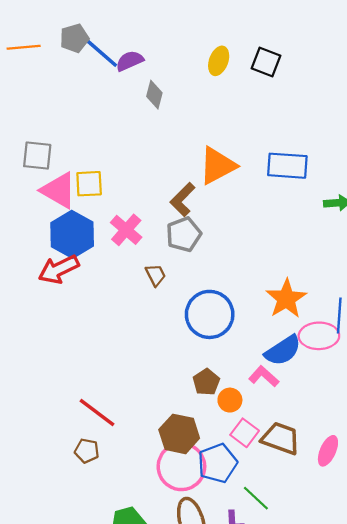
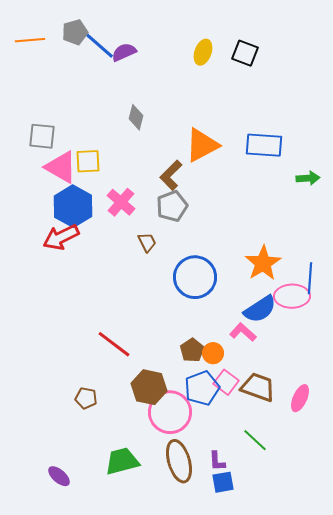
gray diamond: (154, 95) -> (136, 117), moved
brown pentagon: (206, 382) -> (192, 350), moved
red line: (97, 412) -> (114, 344), moved
brown hexagon: (179, 434) -> (149, 387), moved
blue pentagon: (218, 463) -> (202, 388), moved
green line: (256, 498) -> (255, 440), moved

